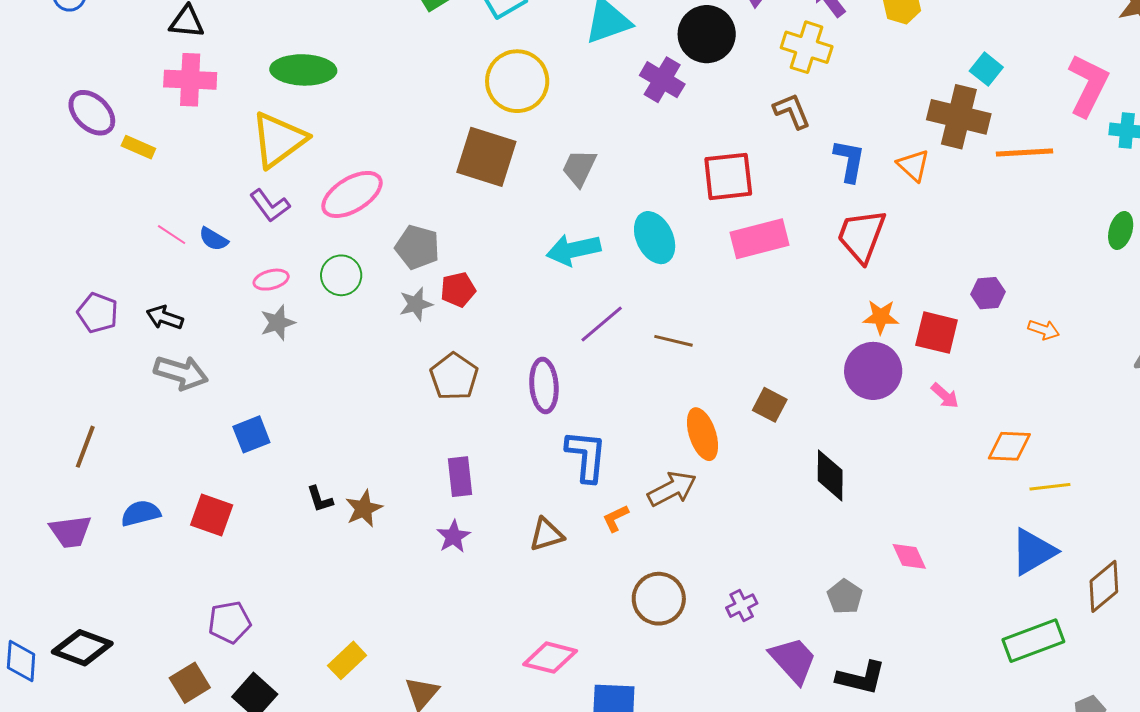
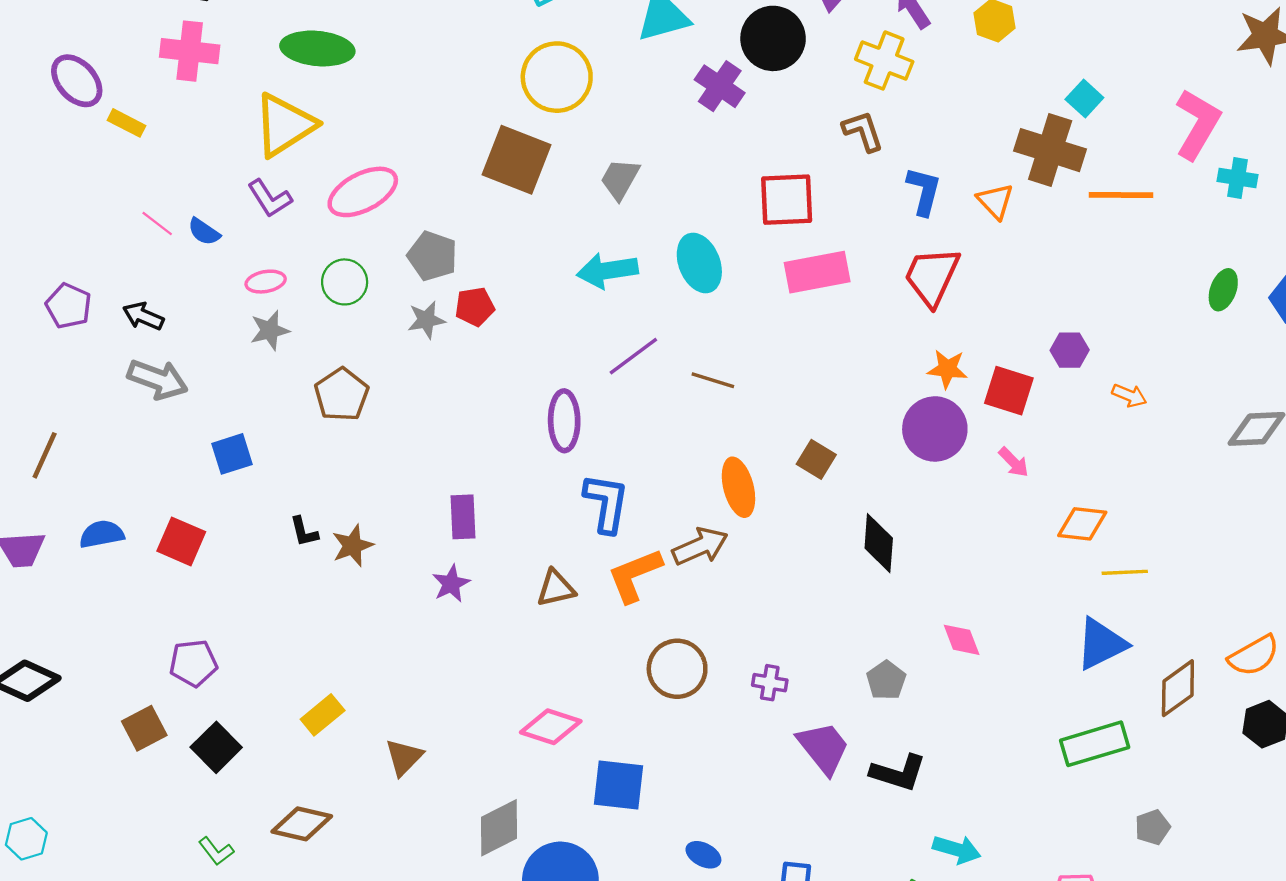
brown pentagon: (454, 377) -> (342, 395), moved
orange L-shape: (616, 518) -> (635, 575), size x1.8
purple cross: (742, 606) -> (770, 683), turned 32

